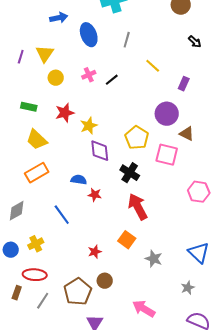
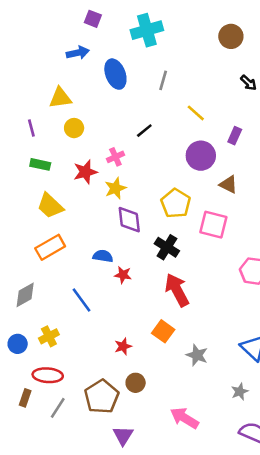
yellow triangle: (45, 54) -> (60, 98), turned 48
purple line: (21, 57) -> (31, 128), moved, turned -32
pink cross: (89, 75) -> (115, 157), moved
purple circle: (167, 114) -> (201, 156), moved
brown triangle: (187, 134) -> (228, 184), moved

